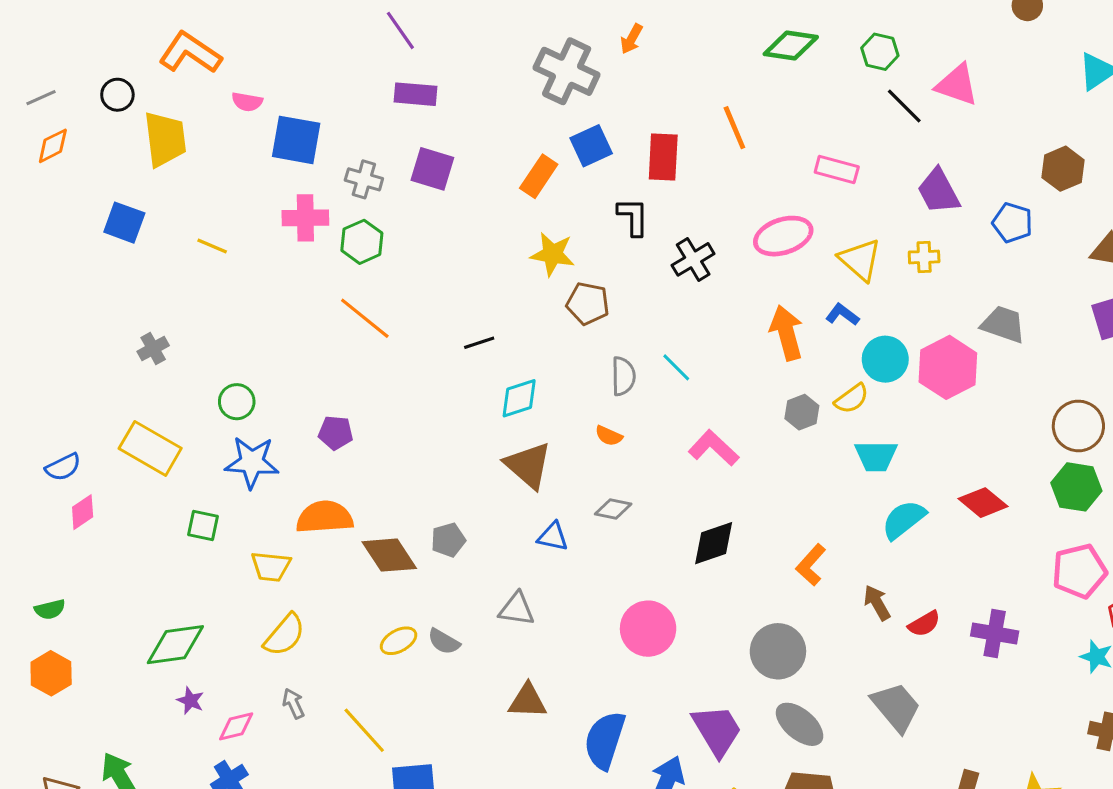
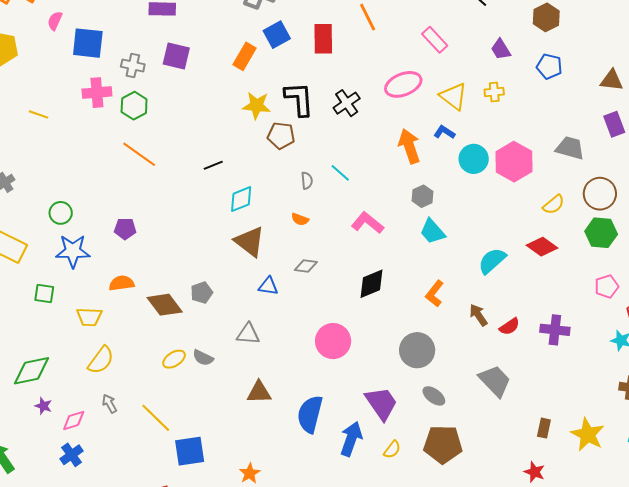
pink semicircle: (247, 102) -> (55, 21), turned 108
brown hexagon: (1063, 169) -> (546, 17), moved
pink rectangle: (837, 170) -> (435, 40), turned 36
purple trapezoid: (939, 191) -> (501, 49), size x0.7
black L-shape: (633, 217) -> (299, 99), moved, size x1.4
gray trapezoid: (1003, 324) -> (570, 148), moved
gray semicircle: (623, 376) -> (307, 181), size x0.7
yellow semicircle: (852, 399) -> (554, 204), moved
cyan trapezoid: (876, 456) -> (432, 232), moved, turned 52
orange semicircle: (325, 517) -> (122, 283), size x0.7
pink pentagon: (1079, 571) -> (607, 286), size x0.7
gray ellipse: (800, 724) -> (434, 396), size x0.7

